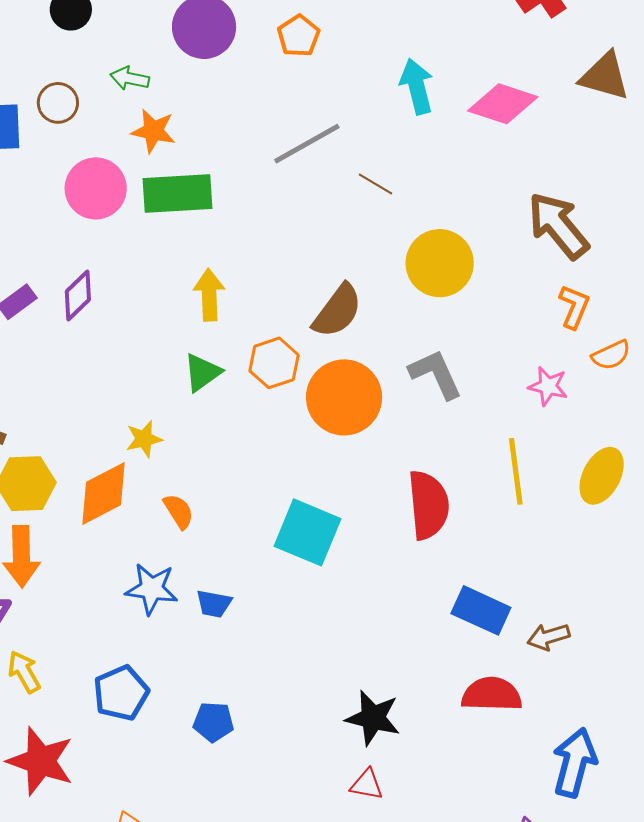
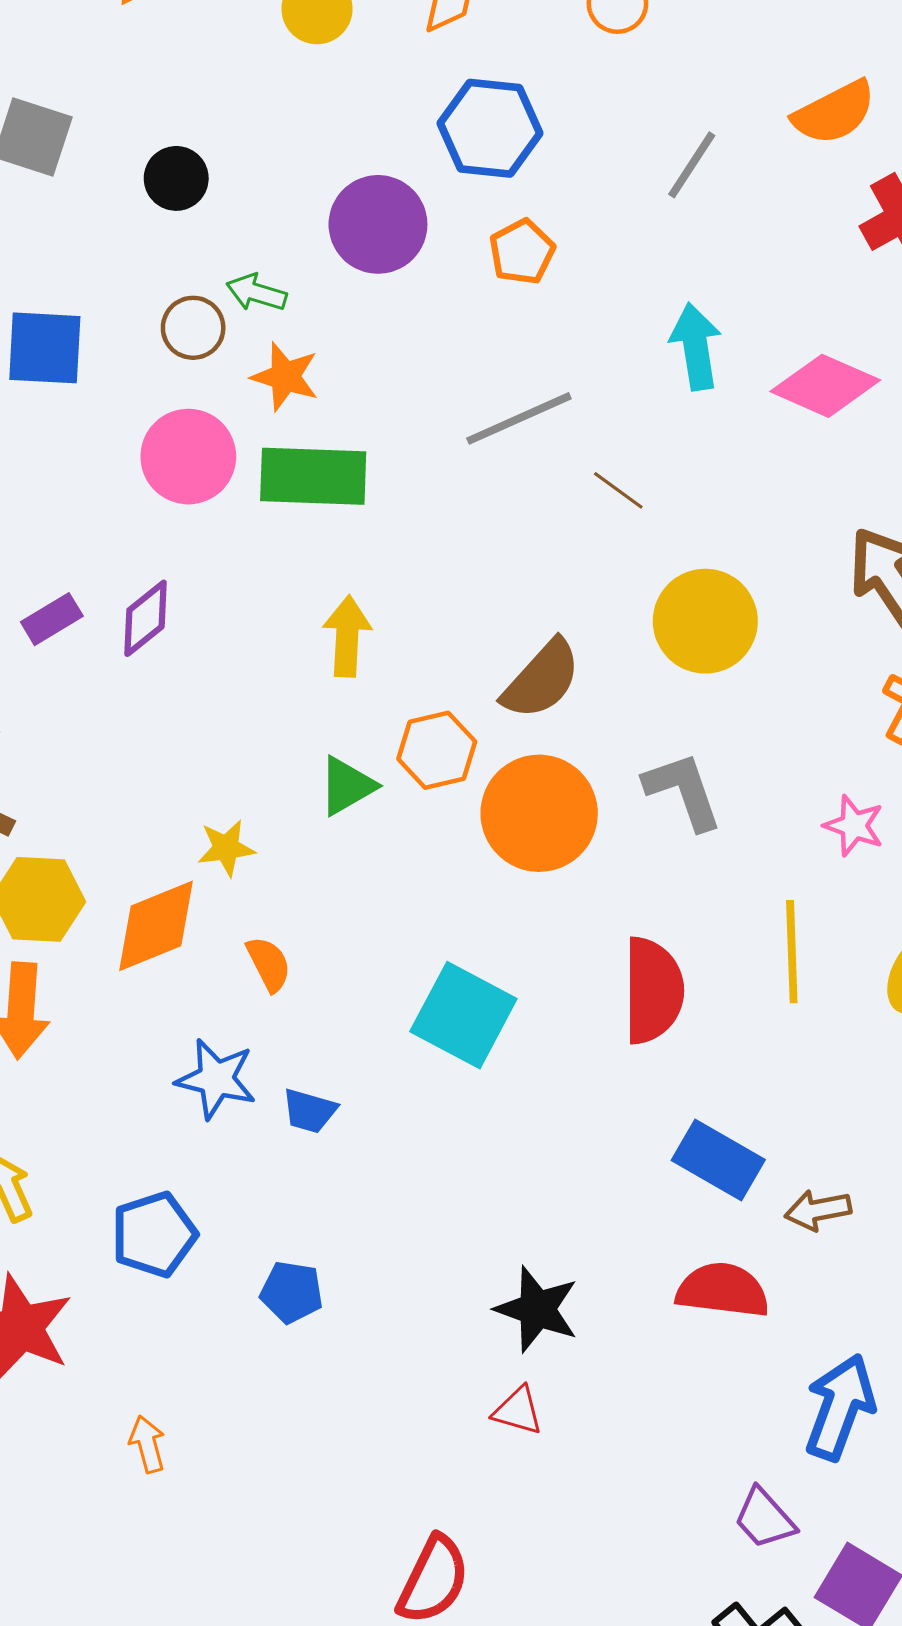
brown circle: (58, 103) -> (193, 328), moved
green triangle: (202, 372) -> (347, 786), moved

